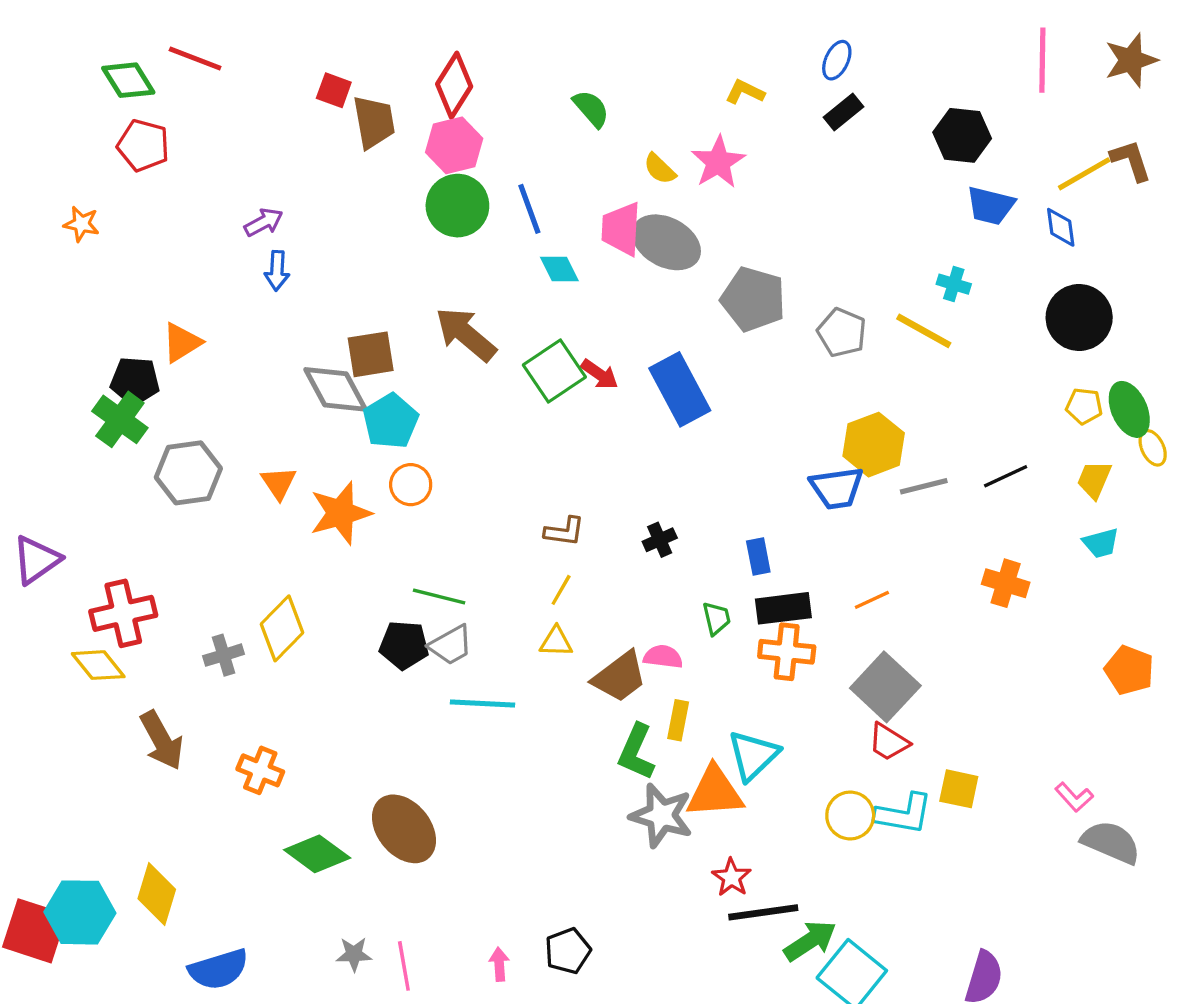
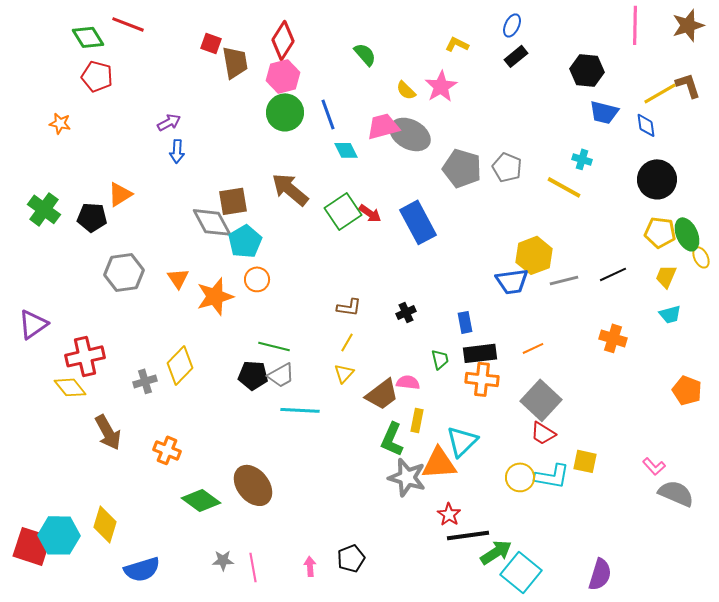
pink trapezoid: (621, 229) -> (383, 126), turned 72
gray pentagon: (842, 333) -> (507, 167), moved
yellow pentagon: (1084, 406) -> (660, 232), size x1.4
green cross: (120, 419) -> (44, 209), moved
yellow triangle: (556, 642) -> (344, 373), turned -50

